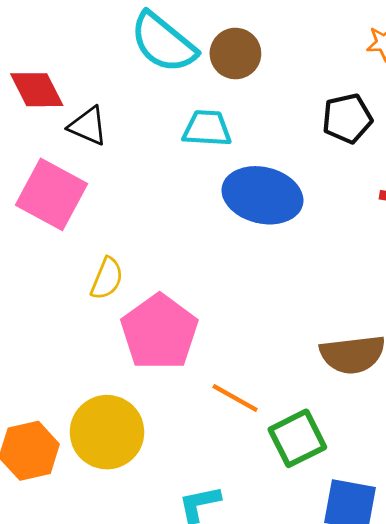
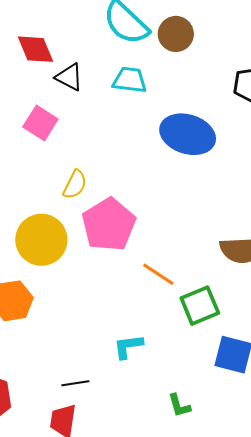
cyan trapezoid: (207, 128) -> (130, 80), moved
pink square: (52, 194) -> (40, 123), size x0.7
yellow circle: (107, 432) -> (41, 240), moved

